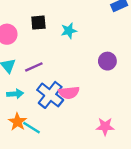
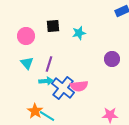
purple line: (34, 67) -> (49, 64), turned -49
cyan arrow: (15, 94) -> (46, 81), moved

